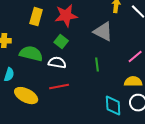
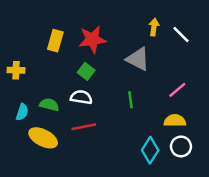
green semicircle: (31, 54) -> (49, 105), moved, size x0.7
cyan diamond: (113, 106) -> (150, 150), turned 35

